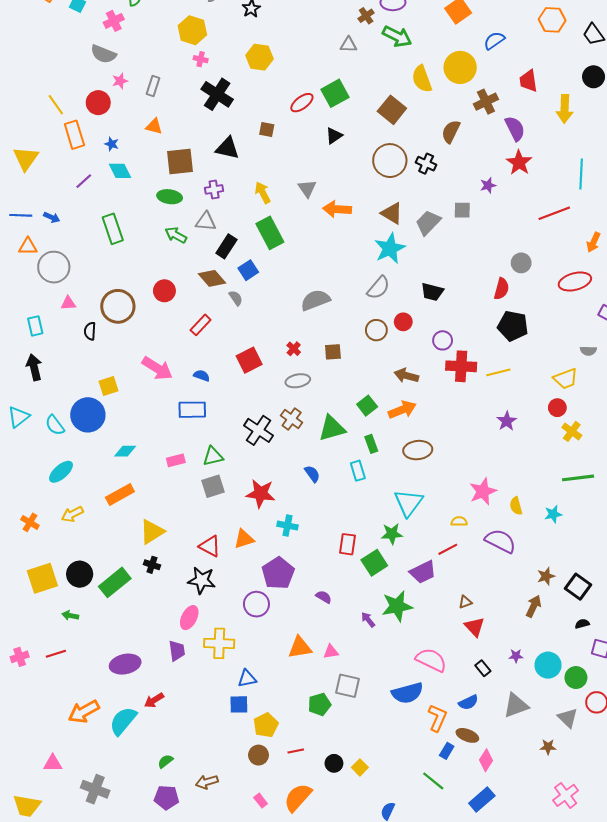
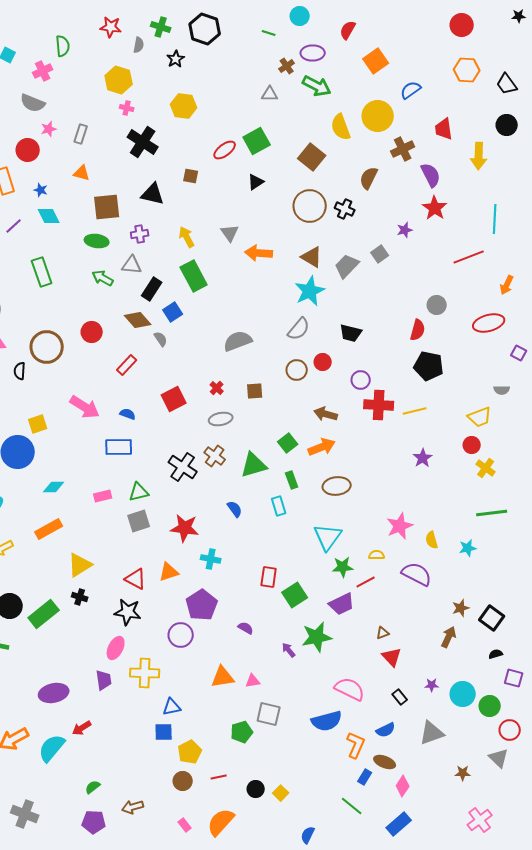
gray square: (462, 210) -> (380, 254), turned -36
green star: (392, 534) -> (343, 567), moved
gray triangle: (568, 718) -> (499, 758), moved

